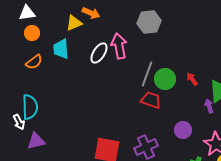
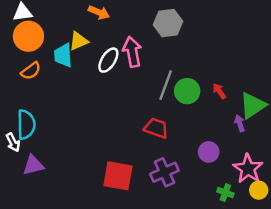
yellow triangle: (74, 23) -> (79, 41), moved
orange circle: (32, 33) -> (28, 36), size x1.6
red trapezoid: (151, 100) -> (156, 128), moved

